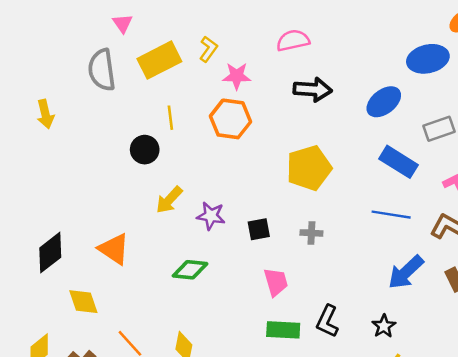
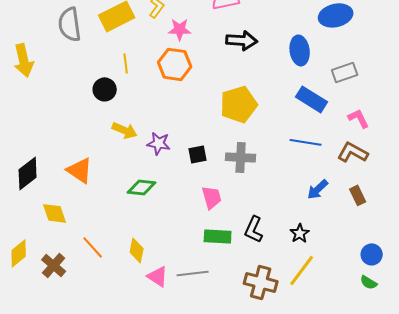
blue ellipse: (384, 102) -> (300, 50), turned -60
yellow arrow: (45, 114) -> (24, 60), size x1.4
yellow arrow: (169, 200) -> (125, 130), turned -110
gray cross: (311, 233) -> (241, 157), size x1.6
blue arrow: (406, 272) -> (318, 189), size x0.7

